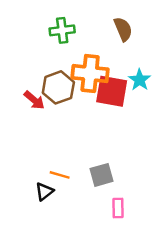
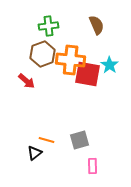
brown hexagon: (58, 87) -> (43, 54), moved

